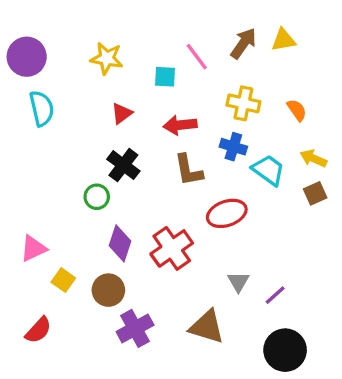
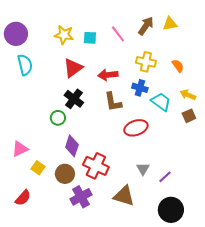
cyan square: (165, 77) -> (90, 38), moved
red triangle: (122, 113) -> (73, 68), size x1.5
red cross: (172, 248) -> (96, 166), moved, turned -30

